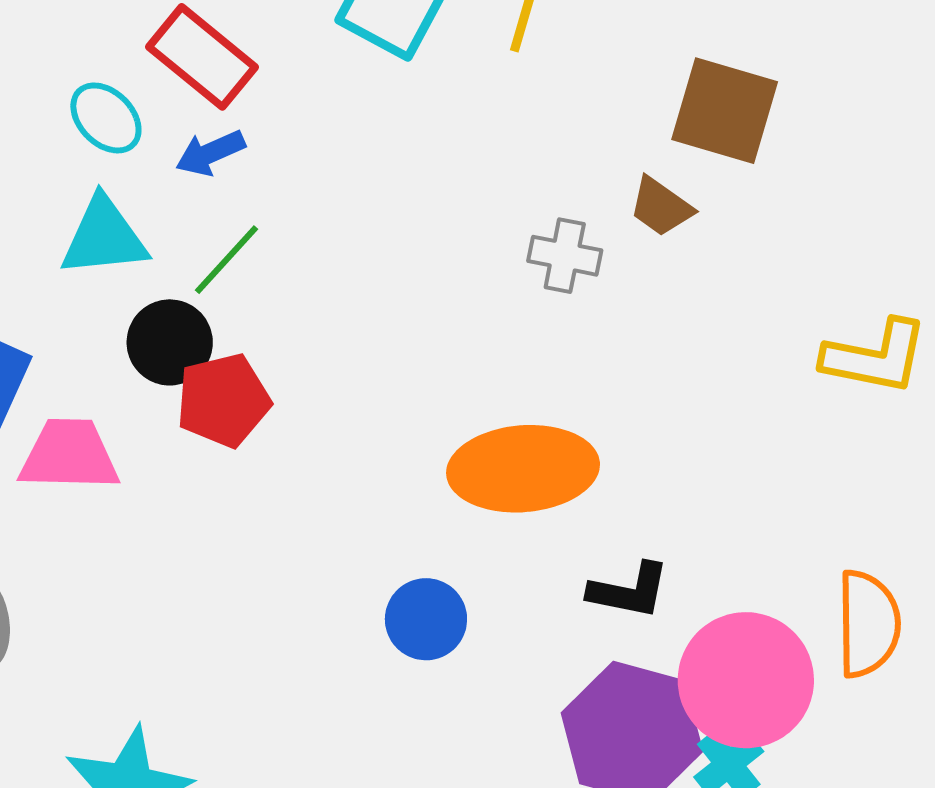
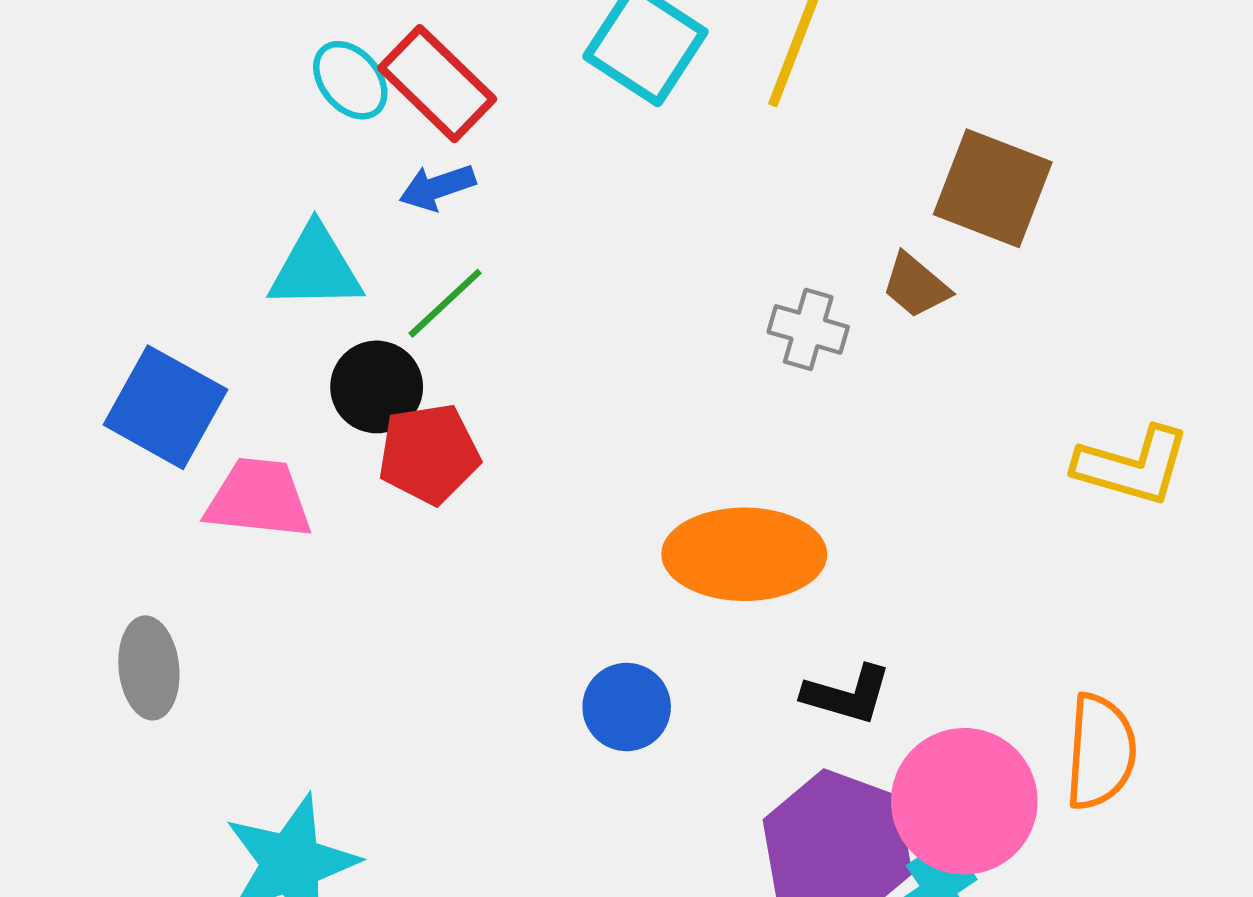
cyan ellipse: (106, 118) -> (350, 80), moved

